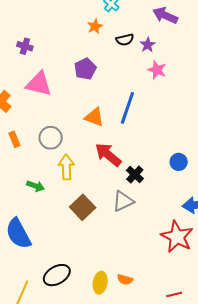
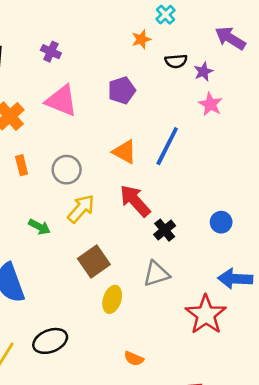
yellow arrow: (66, 167) -> (81, 209), turned 35
gray triangle: (123, 201) -> (156, 274), moved
yellow ellipse: (100, 283) -> (112, 299), moved

